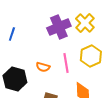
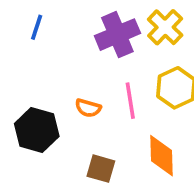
blue line: (12, 34) -> (37, 27), moved

